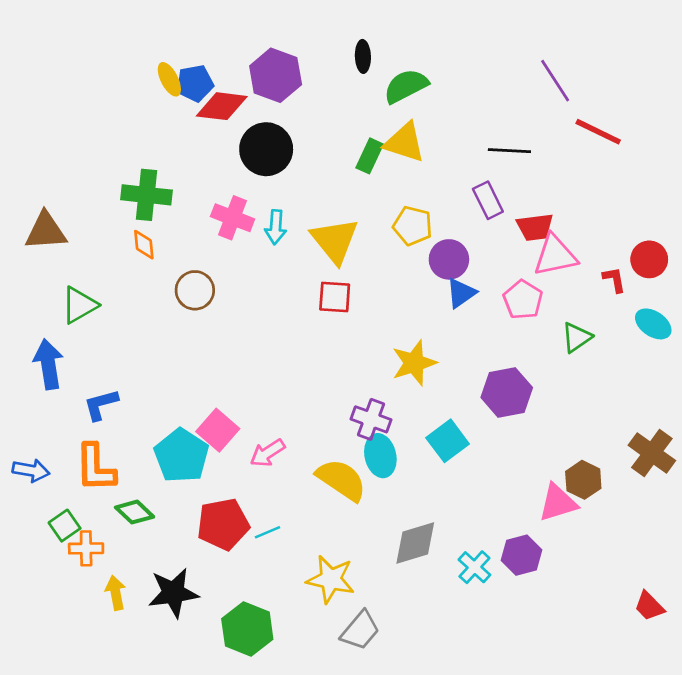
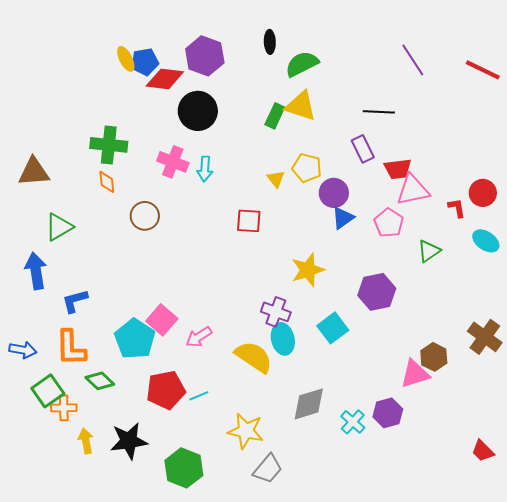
red line: (598, 132) -> (483, 70), moved
yellow triangle: (335, 241) -> (276, 179), moved, size x0.5
green square: (65, 526) -> (48, 391), size x1.4

